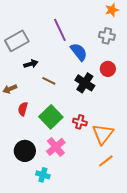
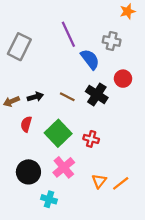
gray cross: (107, 36) -> (112, 41), moved
gray rectangle: (17, 41) -> (19, 47), turned -35
black arrow: (31, 64) -> (35, 97), moved
brown line: (49, 81) -> (67, 97), moved
orange triangle: (103, 134) -> (99, 181), moved, size x0.6

